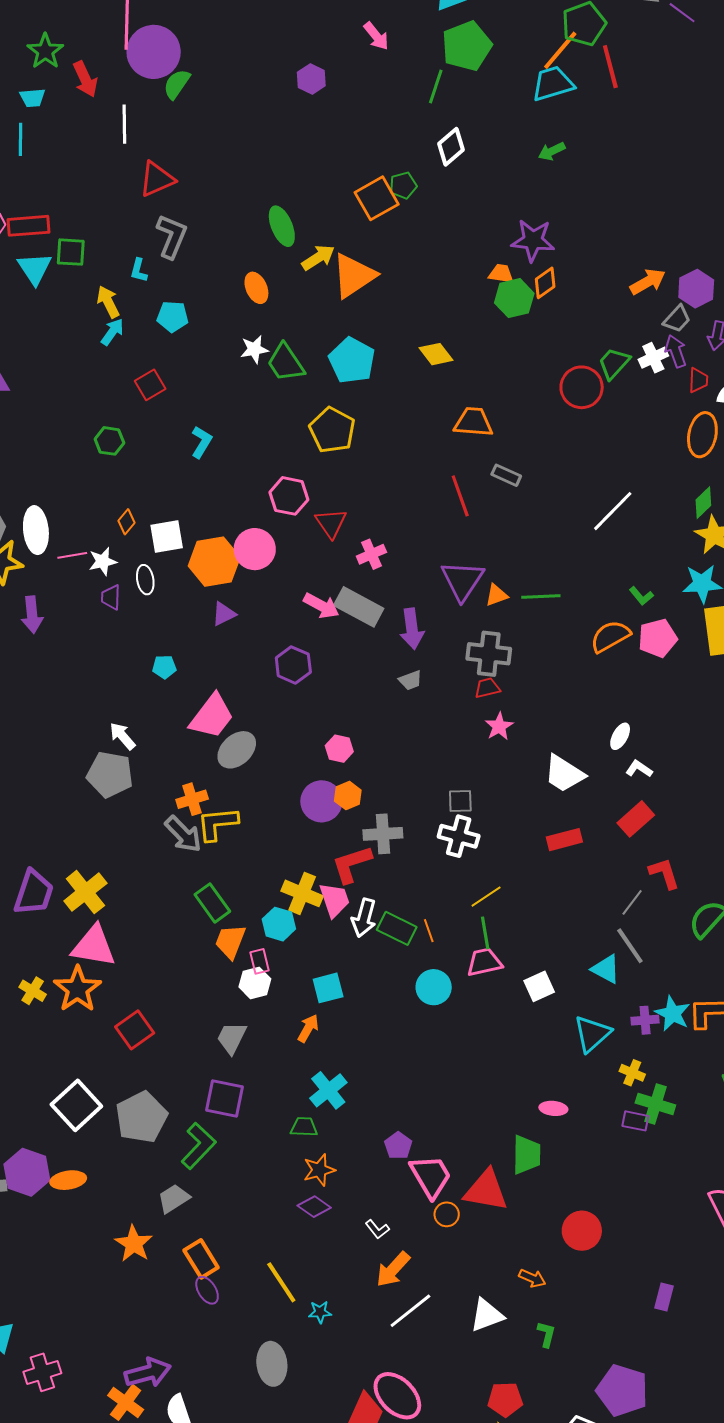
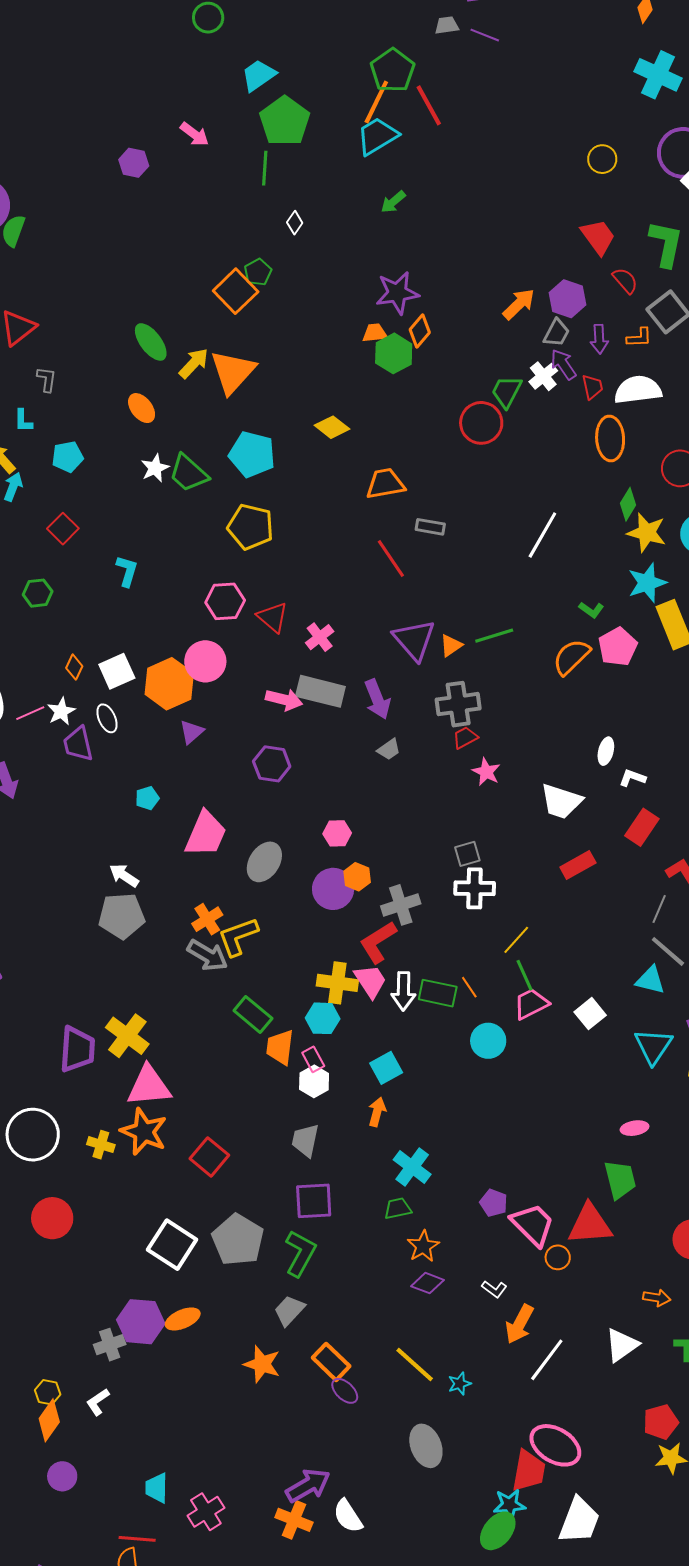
purple hexagon: (311, 79) -> (134, 163), moved
white diamond: (451, 147) -> (295, 223), size x0.6
gray L-shape: (172, 236) -> (47, 379), size x0.6
purple trapezoid: (111, 597) -> (78, 744), size x1.4
gray ellipse: (237, 750) -> (264, 862), moved

